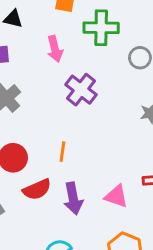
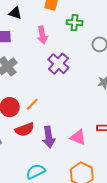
green cross: (101, 28) -> (75, 23), size x0.7
orange line: (62, 152) -> (32, 104), moved, turned 32

